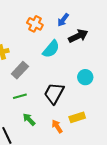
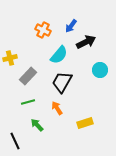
cyan circle: (85, 77) -> (100, 70), moved
black trapezoid: (54, 93) -> (62, 82), moved
orange arrow: (57, 126) -> (57, 108), moved

